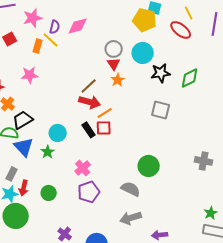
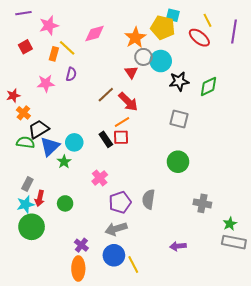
purple semicircle: (55, 27) -> (71, 74), moved
gray circle: (114, 49) -> (143, 57), moved
orange star: (118, 80) -> (135, 38), moved, size x1.5
red arrow: (90, 102) -> (128, 102), moved, turned 30
blue triangle: (24, 147) -> (50, 146), moved, turned 30
gray cross: (204, 161) -> (202, 203), moved
green circle: (149, 166) -> (178, 162), moved
gray semicircle: (131, 189) -> (148, 199), turned -108
purple pentagon: (89, 192) -> (120, 202), moved
gray arrow: (131, 218) -> (116, 229), moved

